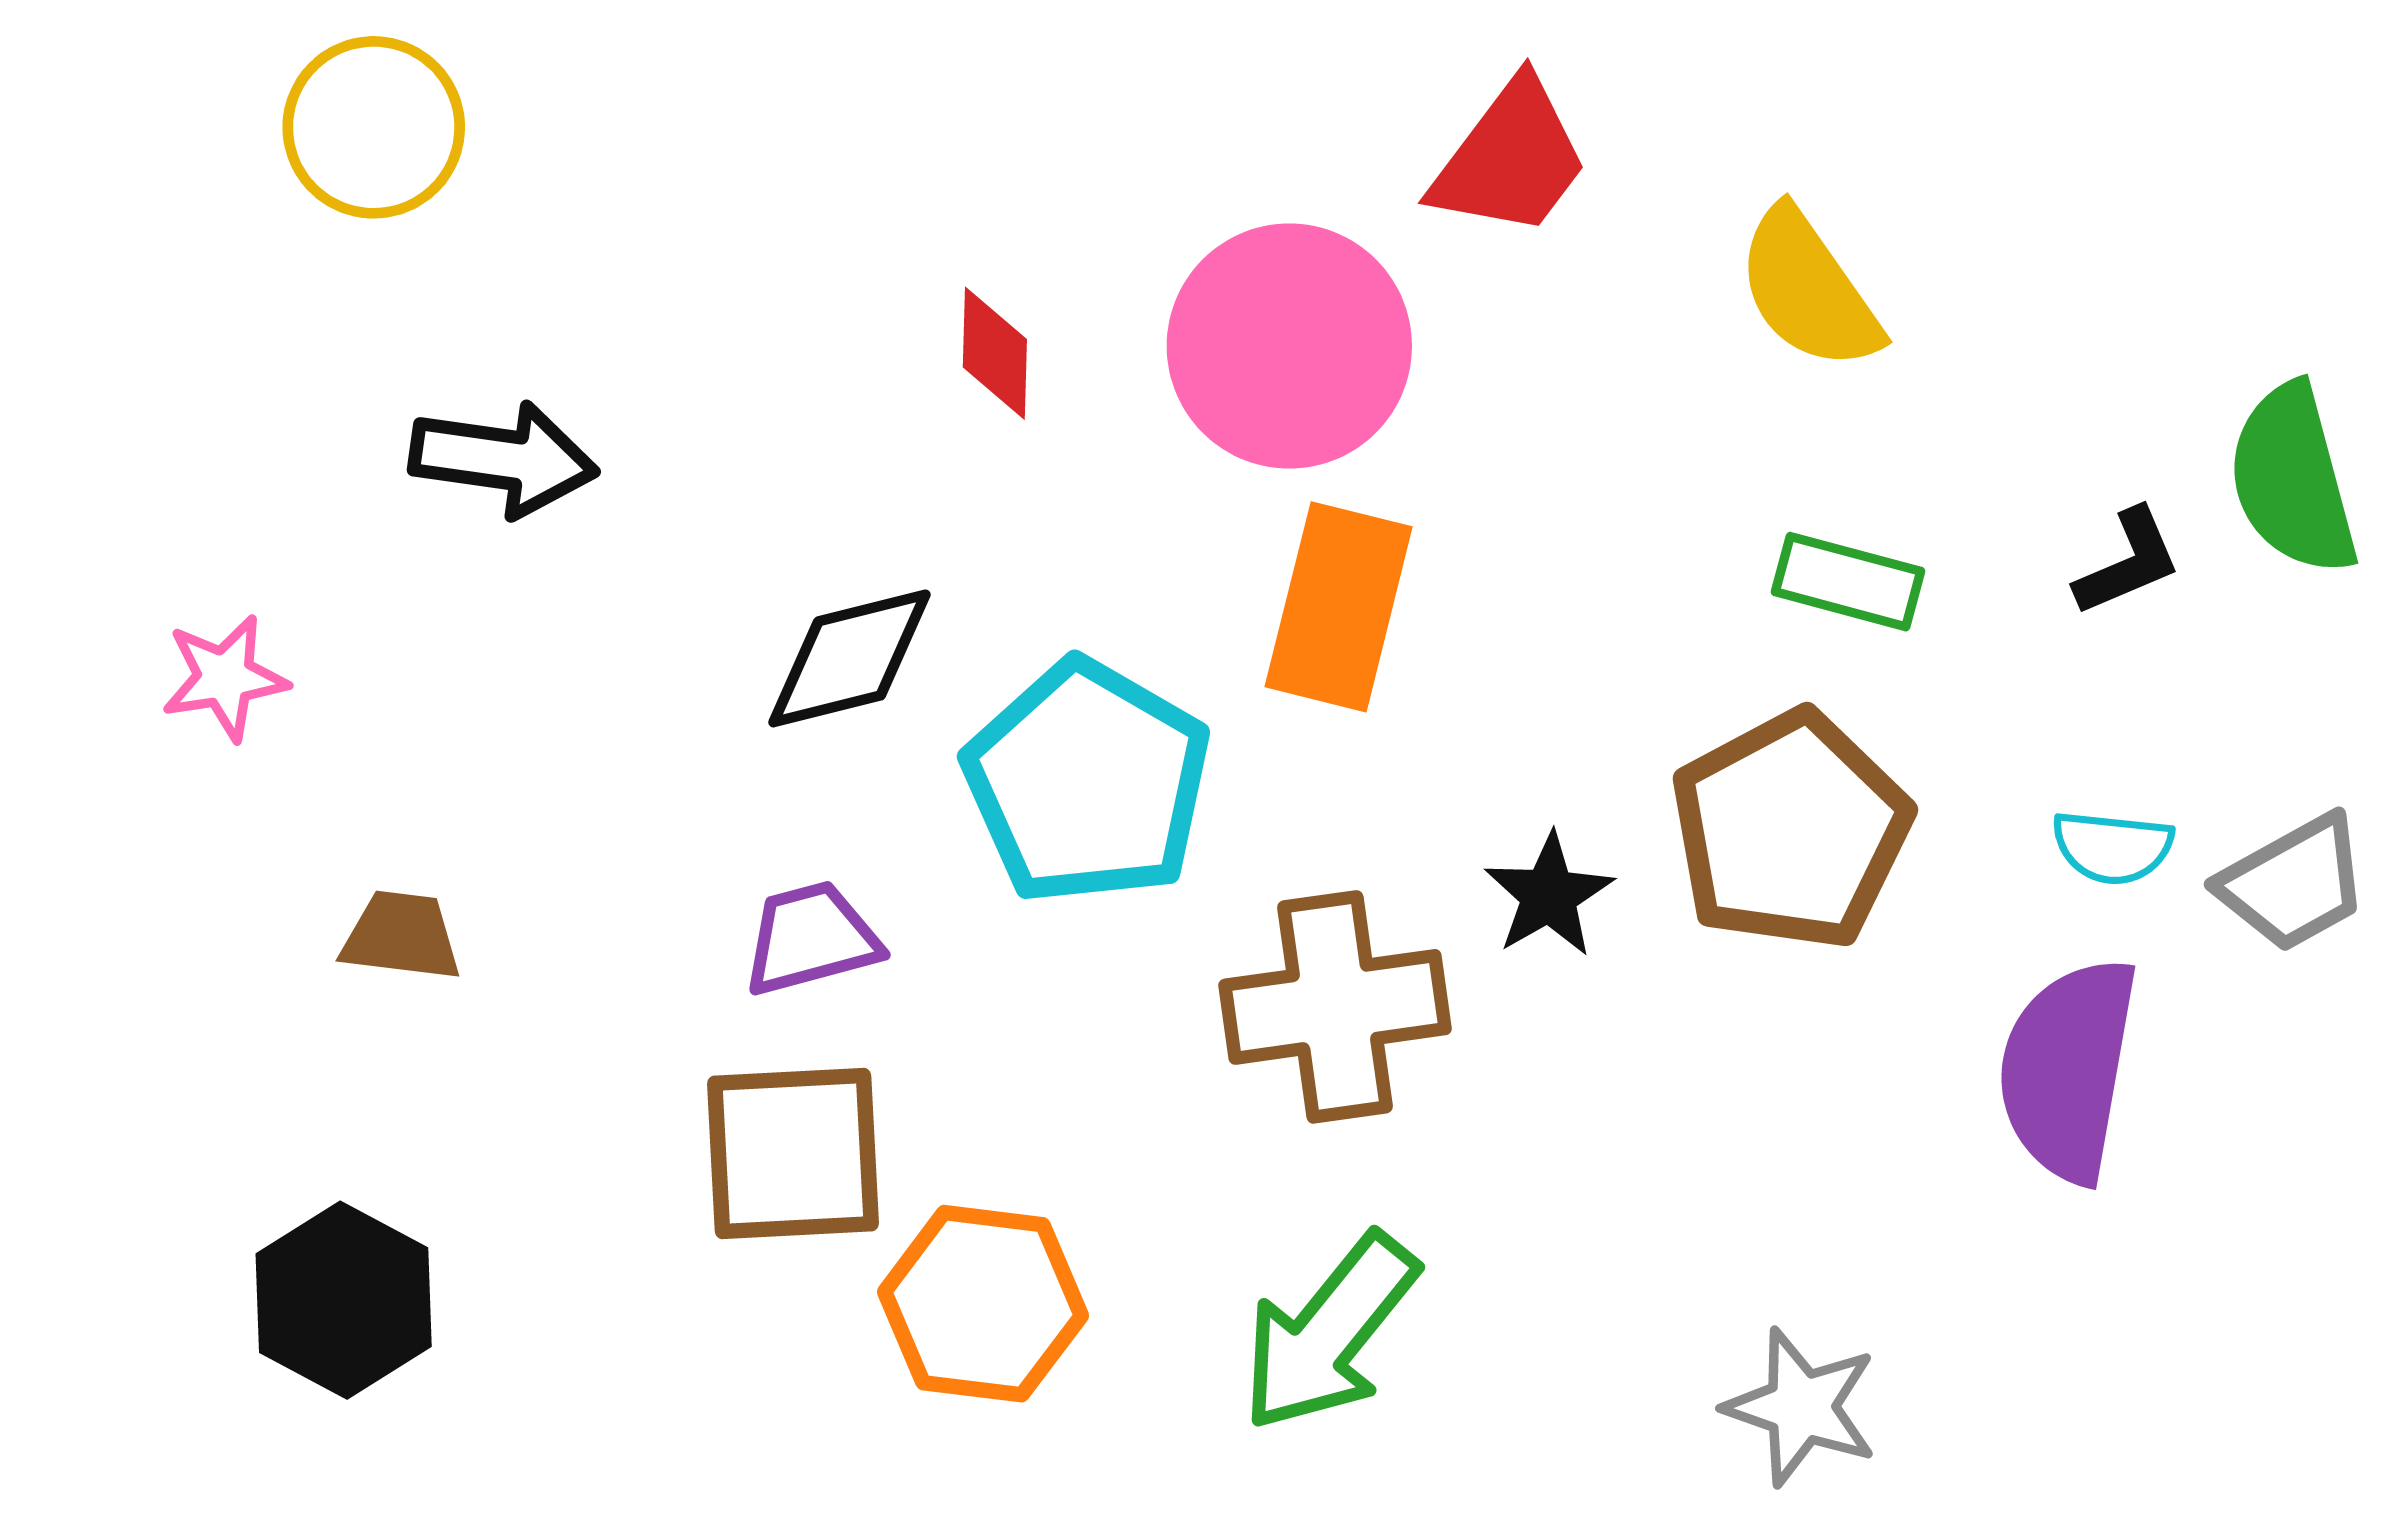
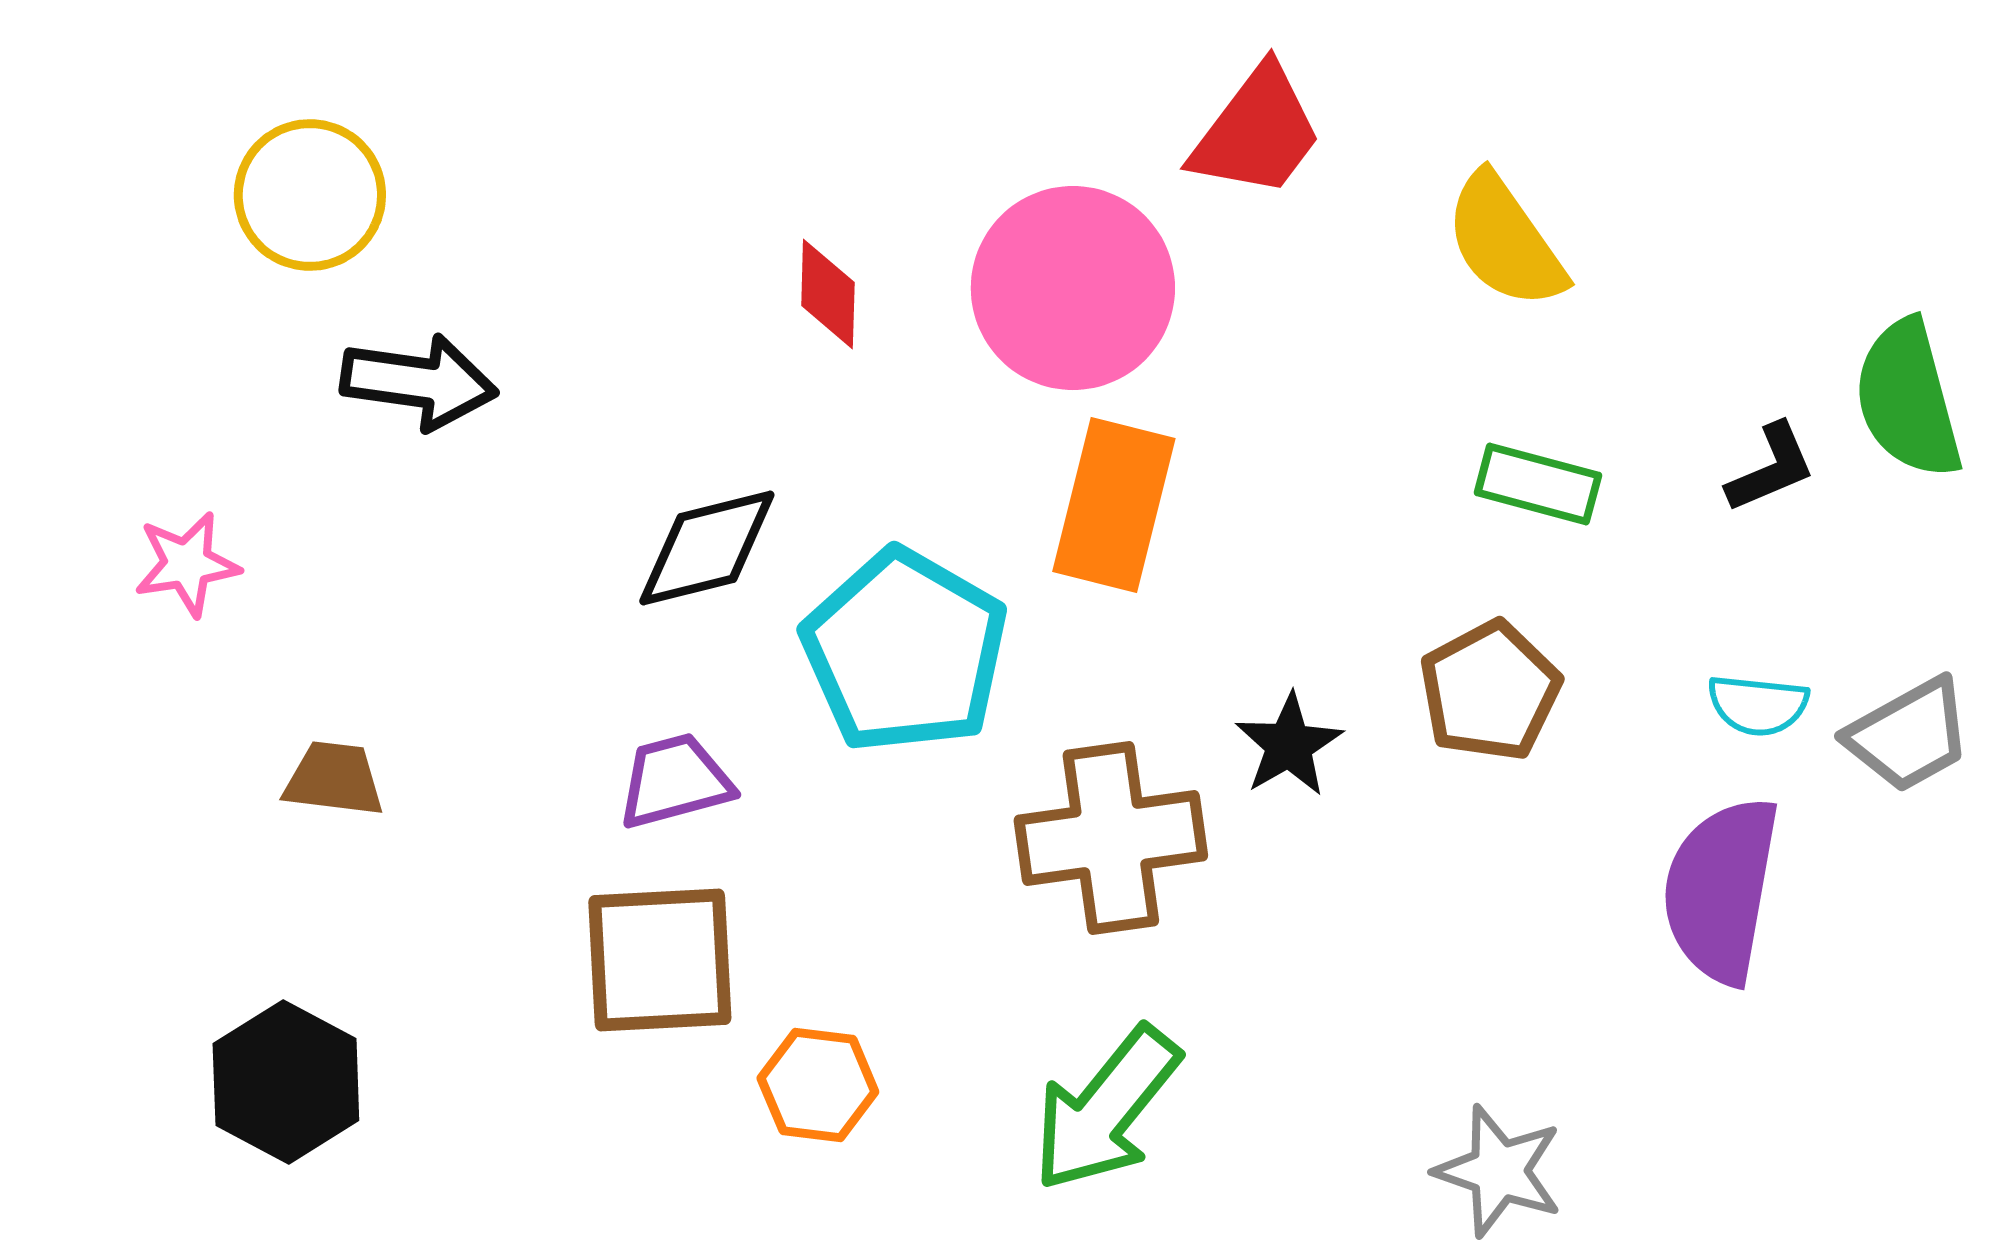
yellow circle: (374, 127) -> (310, 195), moved
brown pentagon: (1790, 830) -> (1490, 691), size x0.7
orange hexagon: (983, 1304) -> (818, 1085), size x0.7

